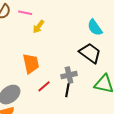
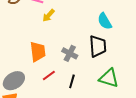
black trapezoid: (90, 53) -> (98, 46), turned 45
gray cross: (69, 75) -> (70, 53), moved, turned 35

